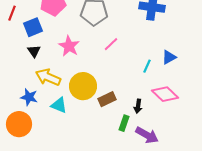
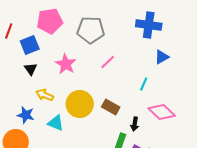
blue triangle: (169, 57) -> (162, 57), moved
yellow arrow: (48, 77) -> (45, 95), size x0.7
brown rectangle: (107, 99) -> (111, 107), moved, turned 54

